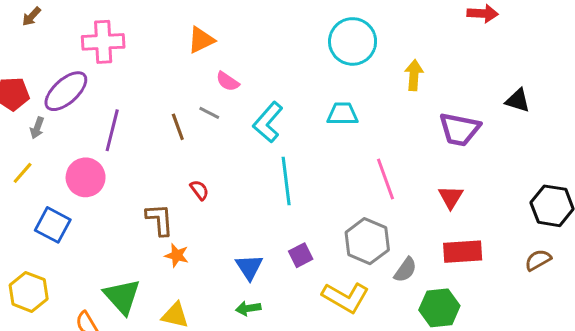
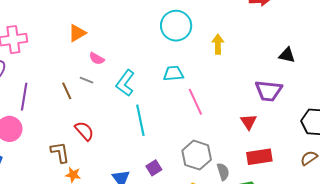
purple trapezoid: (459, 129) -> (269, 91), moved
pink line: (386, 179) -> (195, 102), moved
red semicircle: (199, 190) -> (84, 131), size x1.5
gray semicircle: (405, 270) -> (223, 172), turned -48

